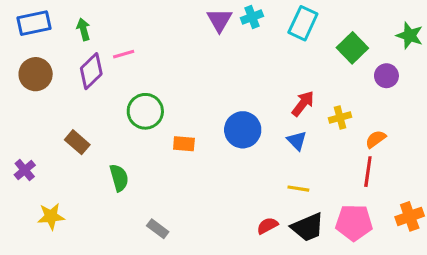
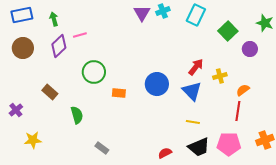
blue triangle: (297, 141) -> (192, 91), size x1.5
red semicircle: (267, 226) -> (165, 153), moved

